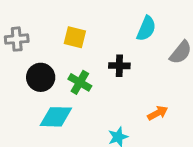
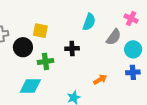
black circle: (41, 77) -> (23, 47), moved
green cross: (80, 82) -> (45, 61), turned -35

